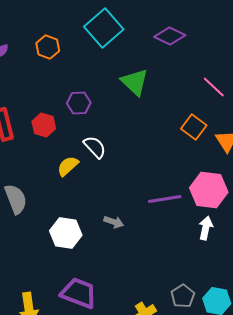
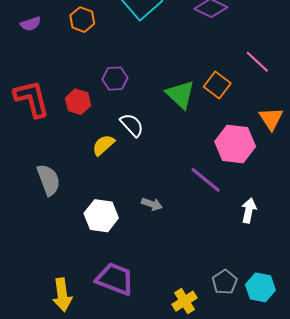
green triangle: (135, 82) -> (180, 94), moved
orange square: (194, 127) -> (217, 85), moved
pink hexagon: (209, 190) -> (235, 144), moved
purple line: (165, 199) -> (206, 180), turned 48

